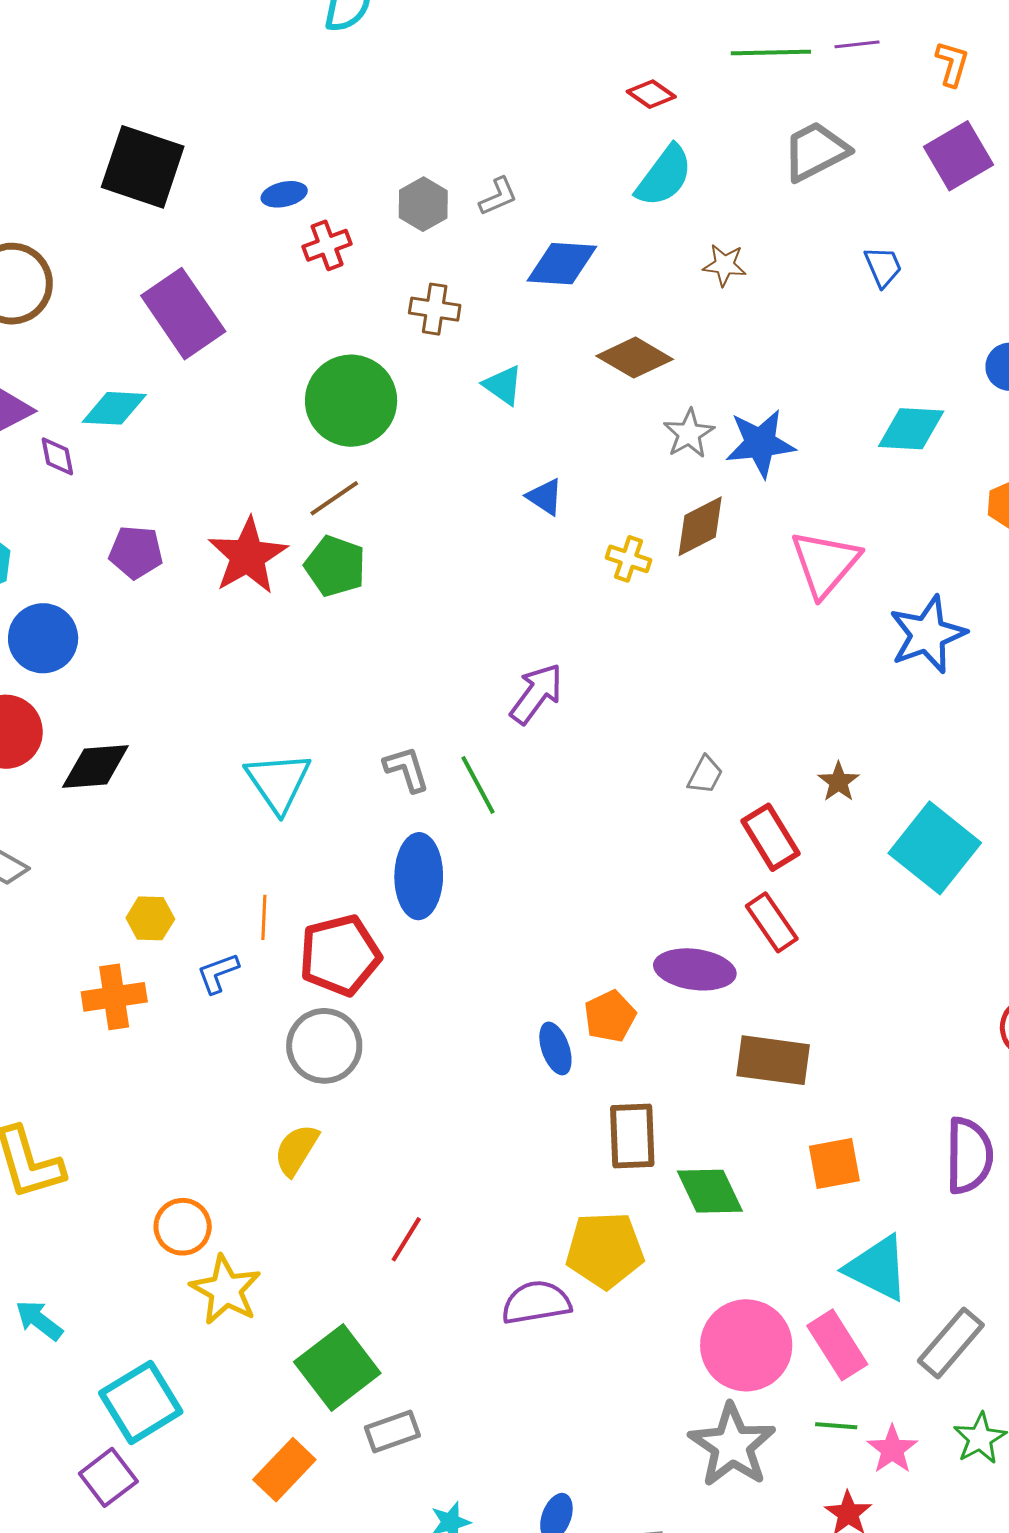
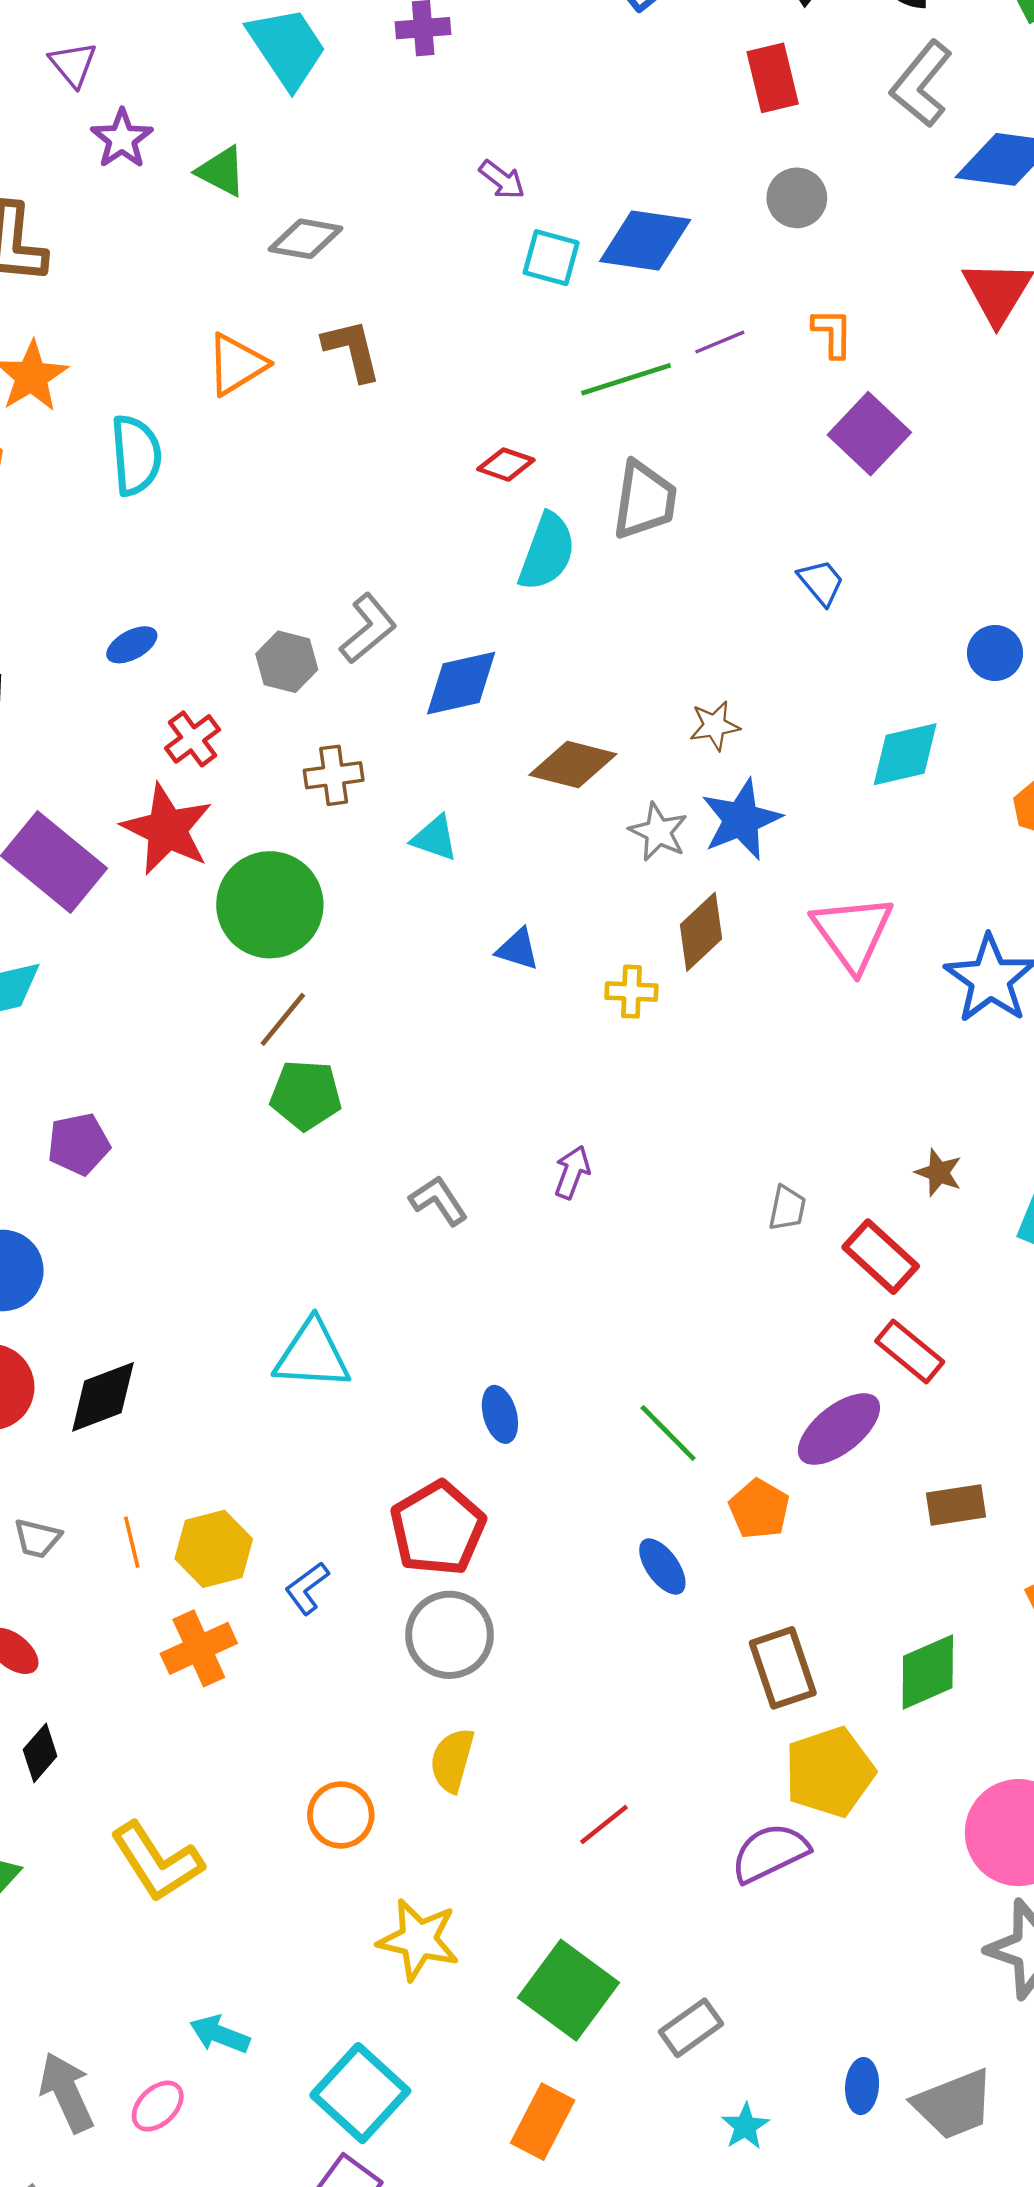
gray trapezoid: (816, 151) -> (645, 500), moved, turned 142
blue ellipse: (284, 194) -> (132, 645), moved
gray L-shape: (498, 196) -> (368, 629), size x1.4
brown star: (725, 265) -> (715, 726), moved
red star: (248, 556) -> (167, 829), moved
purple arrow: (536, 694) -> (572, 1172), size x0.7
gray L-shape: (407, 769) -> (439, 1201), moved
cyan triangle: (278, 782) -> (312, 1355), turned -36
green line: (478, 785) -> (668, 1433), moved
blue ellipse: (419, 876) -> (500, 1414), size x0.6
orange line: (264, 917) -> (132, 1542), moved
yellow hexagon: (150, 918) -> (214, 1549), size x1.4
purple ellipse: (695, 969) -> (839, 1429), turned -30
blue ellipse: (555, 1048) -> (662, 1567), moved
brown rectangle: (773, 1060) -> (956, 1505), size x0.7
brown rectangle: (632, 1136) -> (783, 1668), moved
green diamond: (710, 1191) -> (928, 1672), turned -72
orange circle: (183, 1227) -> (341, 1815), moved
red line: (406, 1239) -> (604, 1824), turned 36
gray rectangle: (392, 1431) -> (691, 2028), moved

